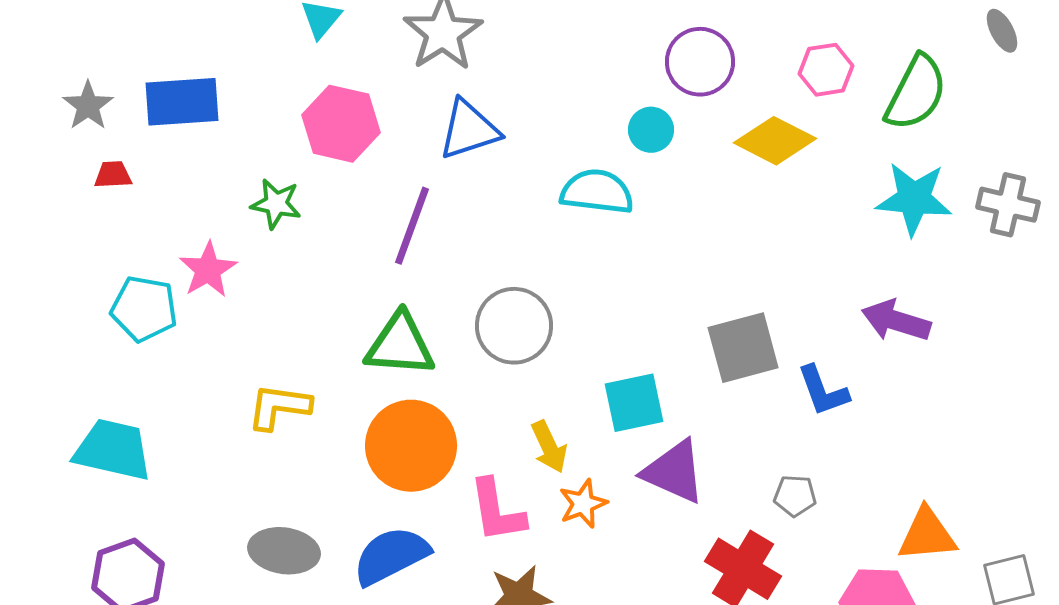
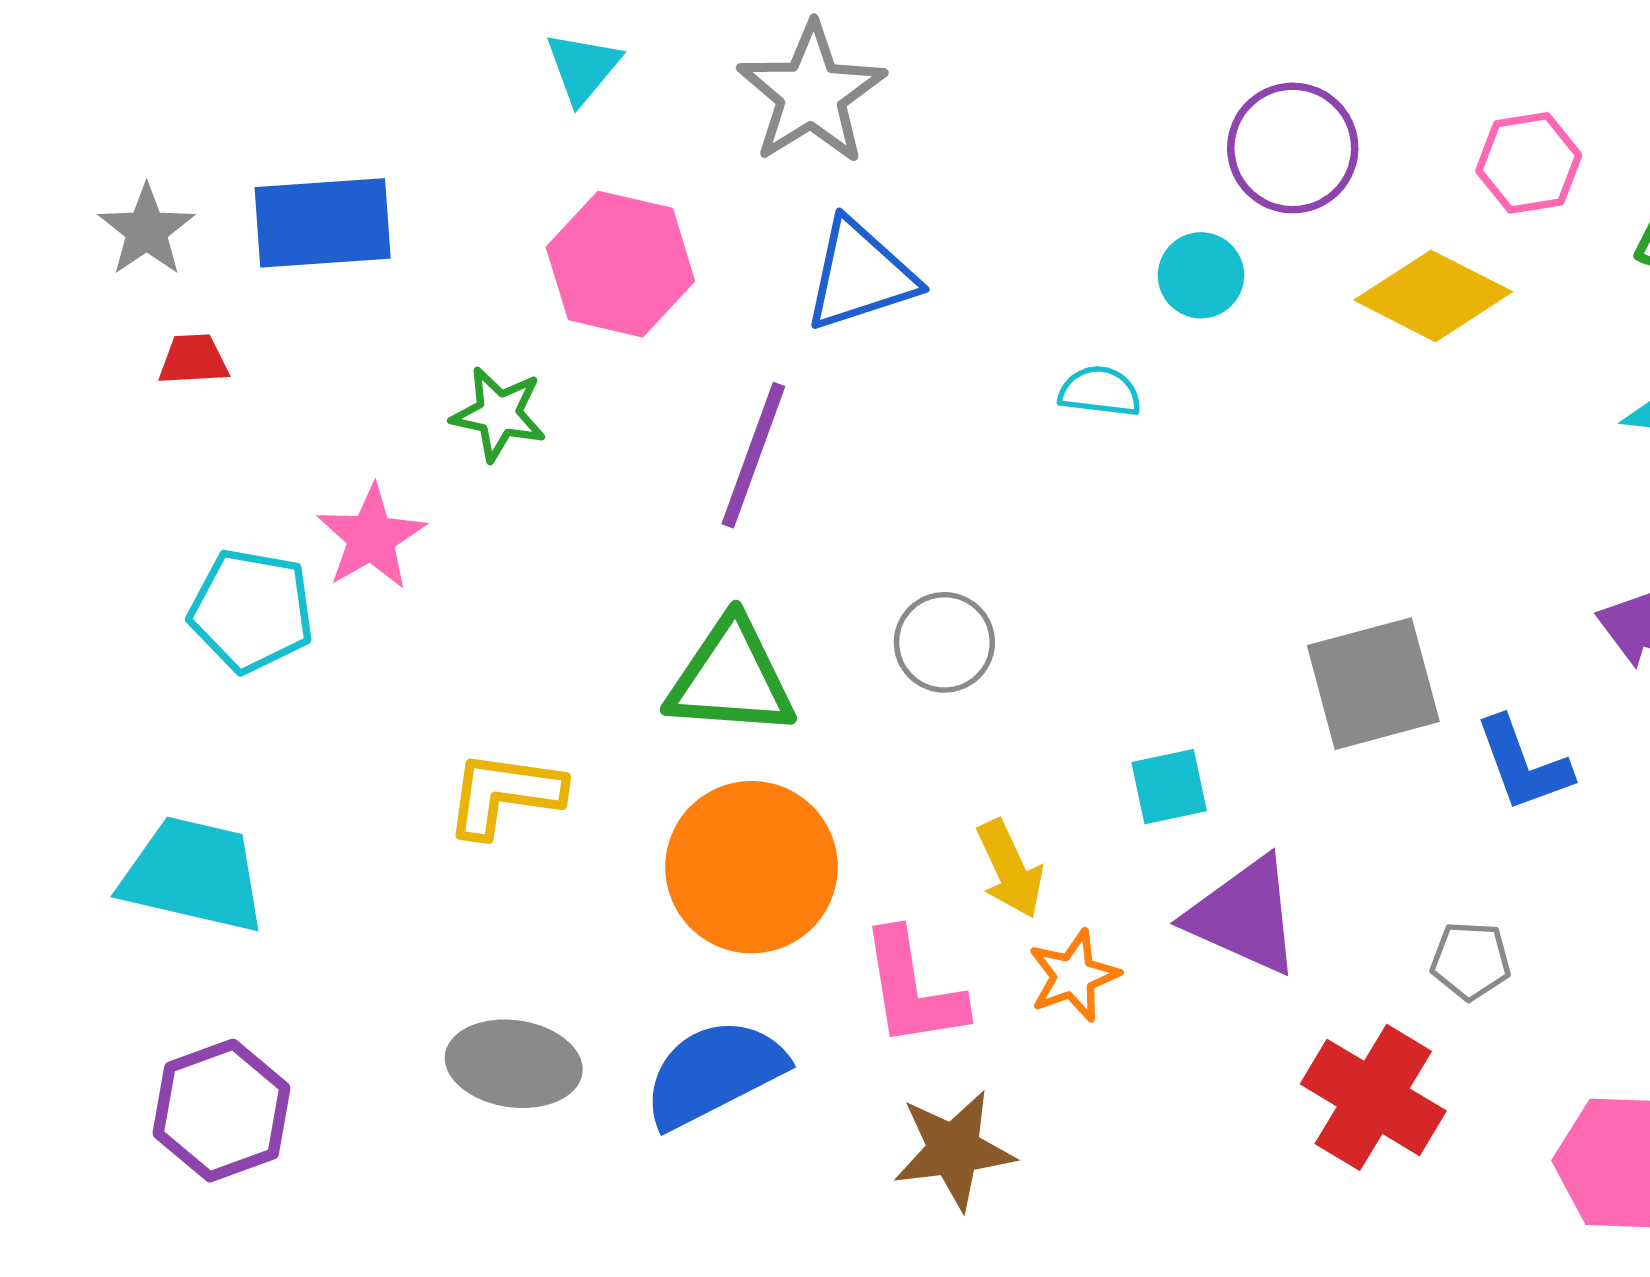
cyan semicircle: (597, 192) -> (1100, 391), size x0.6
gray circle: (514, 326) -> (944, 642), size x0.7
cyan square: (634, 403) -> (1169, 787), size x0.7

